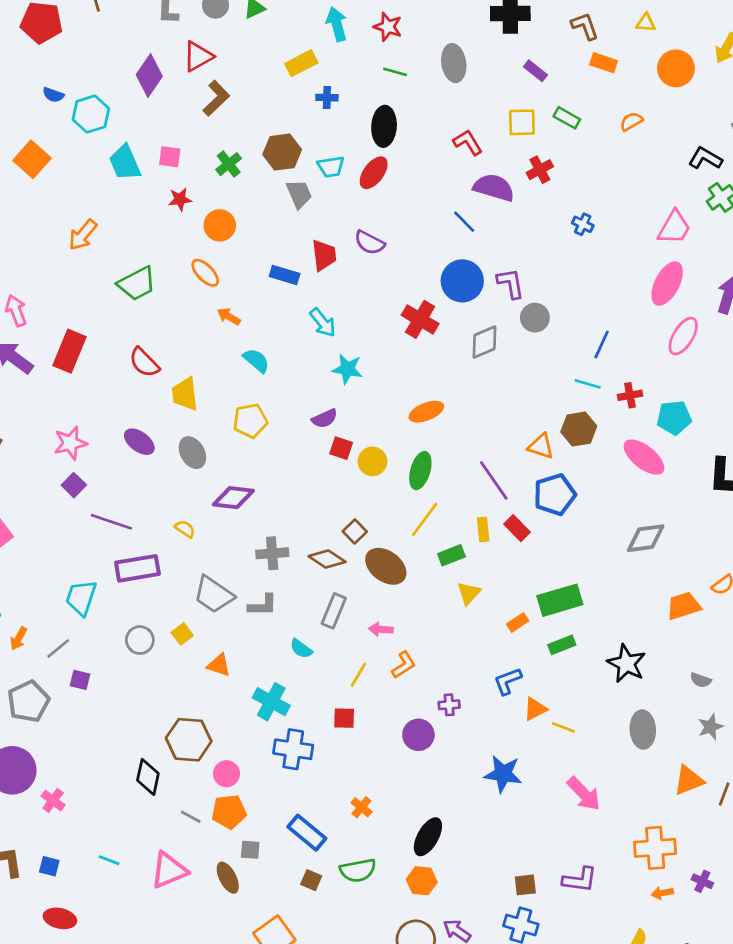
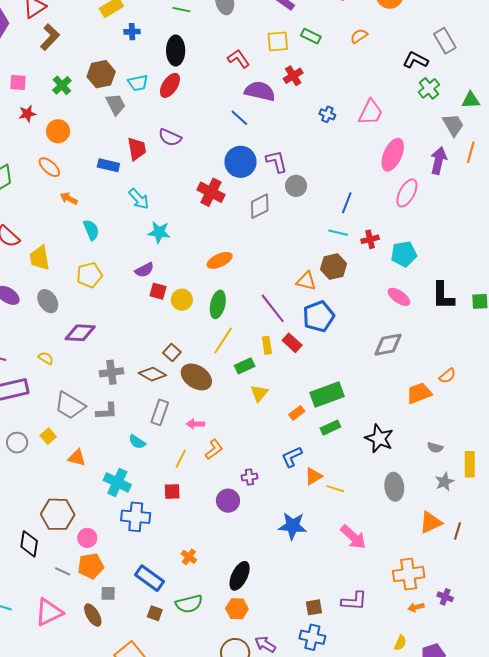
pink trapezoid: (674, 227) -> (370, 112), moved
cyan semicircle: (256, 360) -> (91, 230), turned 30
pink ellipse: (644, 457) -> (399, 297), moved, size x0.7

